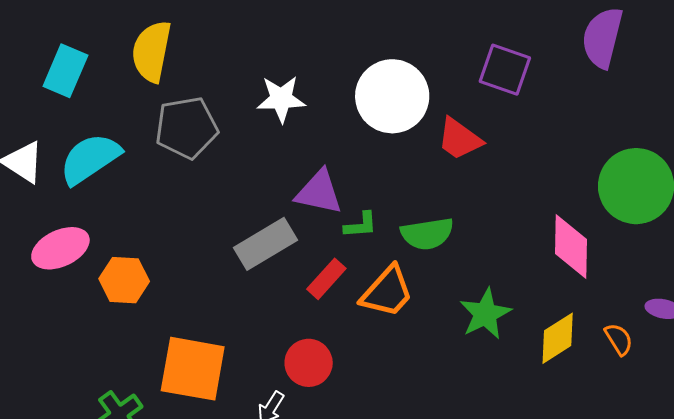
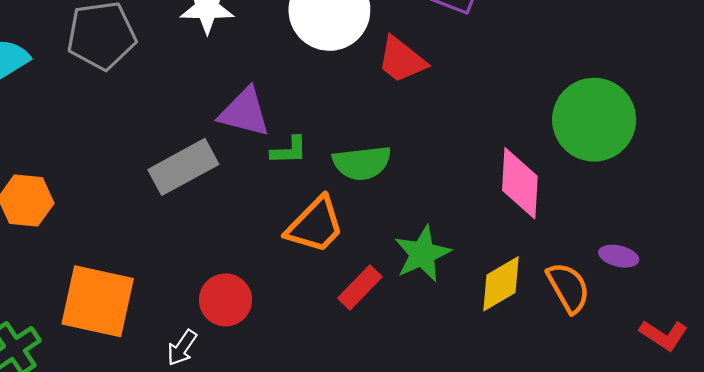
red rectangle: (326, 279) -> (360, 287), moved
orange semicircle: (619, 339) -> (568, 288), size x1.4

